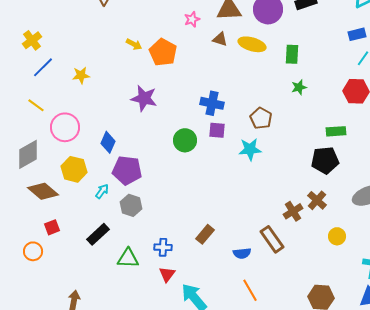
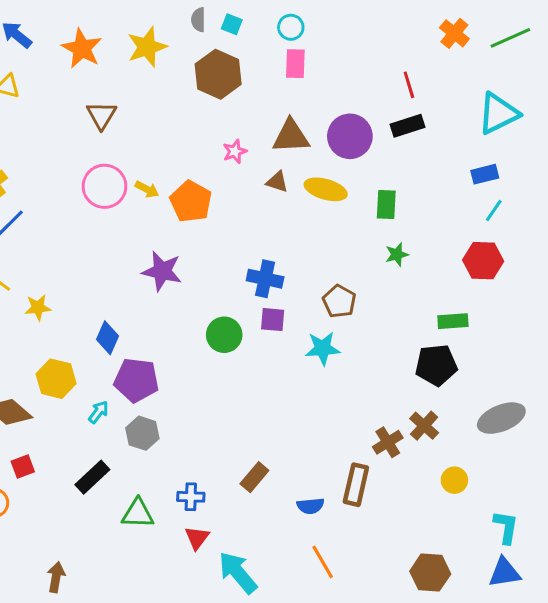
yellow star: (81, 75) -> (38, 307), moved
pink circle: (65, 127) -> (105, 186), moved
brown rectangle: (272, 239) -> (356, 485), turned 48

